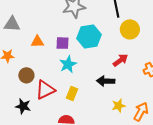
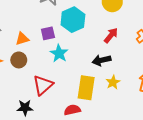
brown circle: (26, 75) -> (19, 60), moved
yellow rectangle: (72, 93) -> (86, 88), moved, size x1.6
yellow star: (119, 106) -> (113, 82), moved

